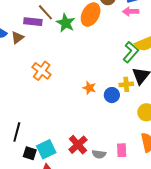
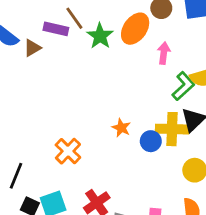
pink arrow: (131, 11) -> (164, 53), moved, turned 91
orange cross: (42, 71) -> (68, 151), moved
yellow cross: (126, 84) -> (172, 129), size x1.6

